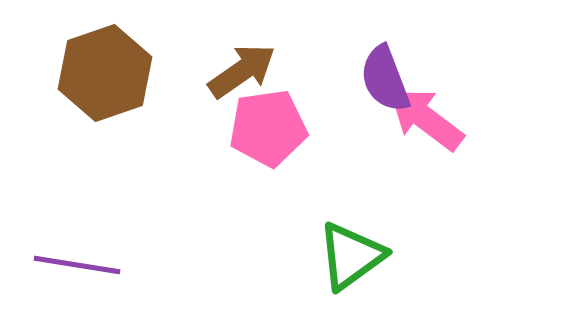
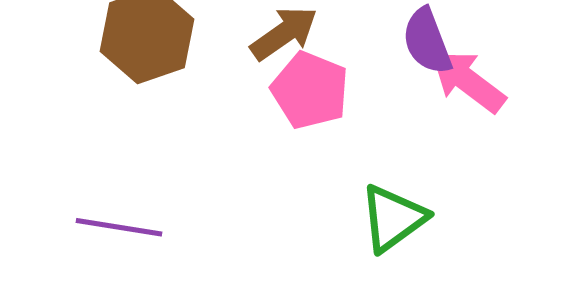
pink pentagon: (268, 128) -> (310, 90), turned 30

